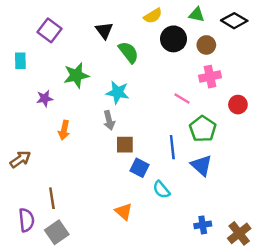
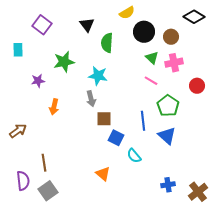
green triangle: (197, 15) -> (152, 58), moved, turned 32
green semicircle: (129, 52) -> (107, 43), turned -138

